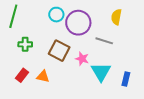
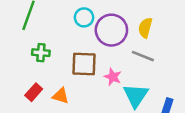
yellow semicircle: (116, 17) -> (145, 28), moved
brown square: (59, 51) -> (84, 64), turned -30

